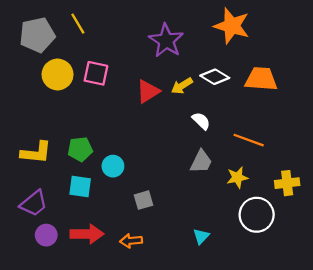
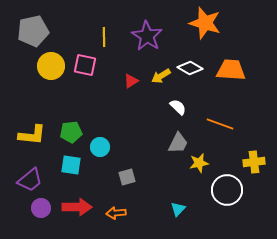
yellow line: (78, 24) -> (104, 37), moved, turned 30
red triangle: (148, 91) -> (131, 81), size x0.7
yellow star: (237, 177) -> (199, 163), moved

